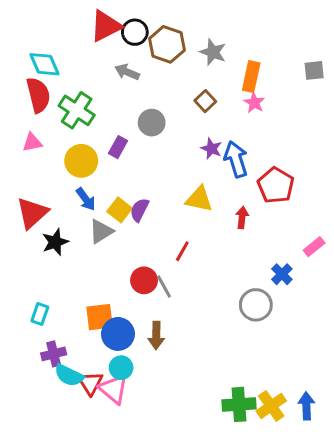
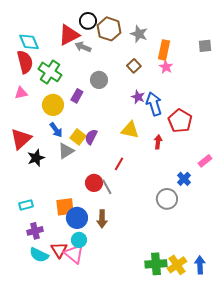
red triangle: (106, 26) -> (69, 35), moved
cyan rectangle: (40, 314) -> (26, 205), turned 56
cyan semicircle: (69, 375) -> (39, 255), moved

